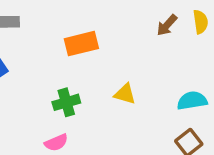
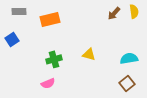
orange rectangle: (81, 44) -> (50, 19), moved

